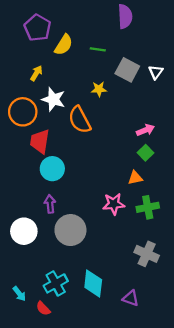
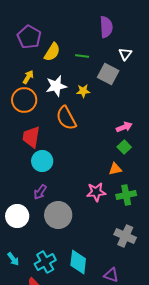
white triangle: (156, 72) -> (125, 54), moved
white star: (53, 99) -> (56, 86), moved, turned -30
orange circle: (23, 112) -> (24, 100), moved
purple arrow: (50, 204) -> (40, 192), turned -140
cyan arrow: (19, 294) -> (13, 259), moved

